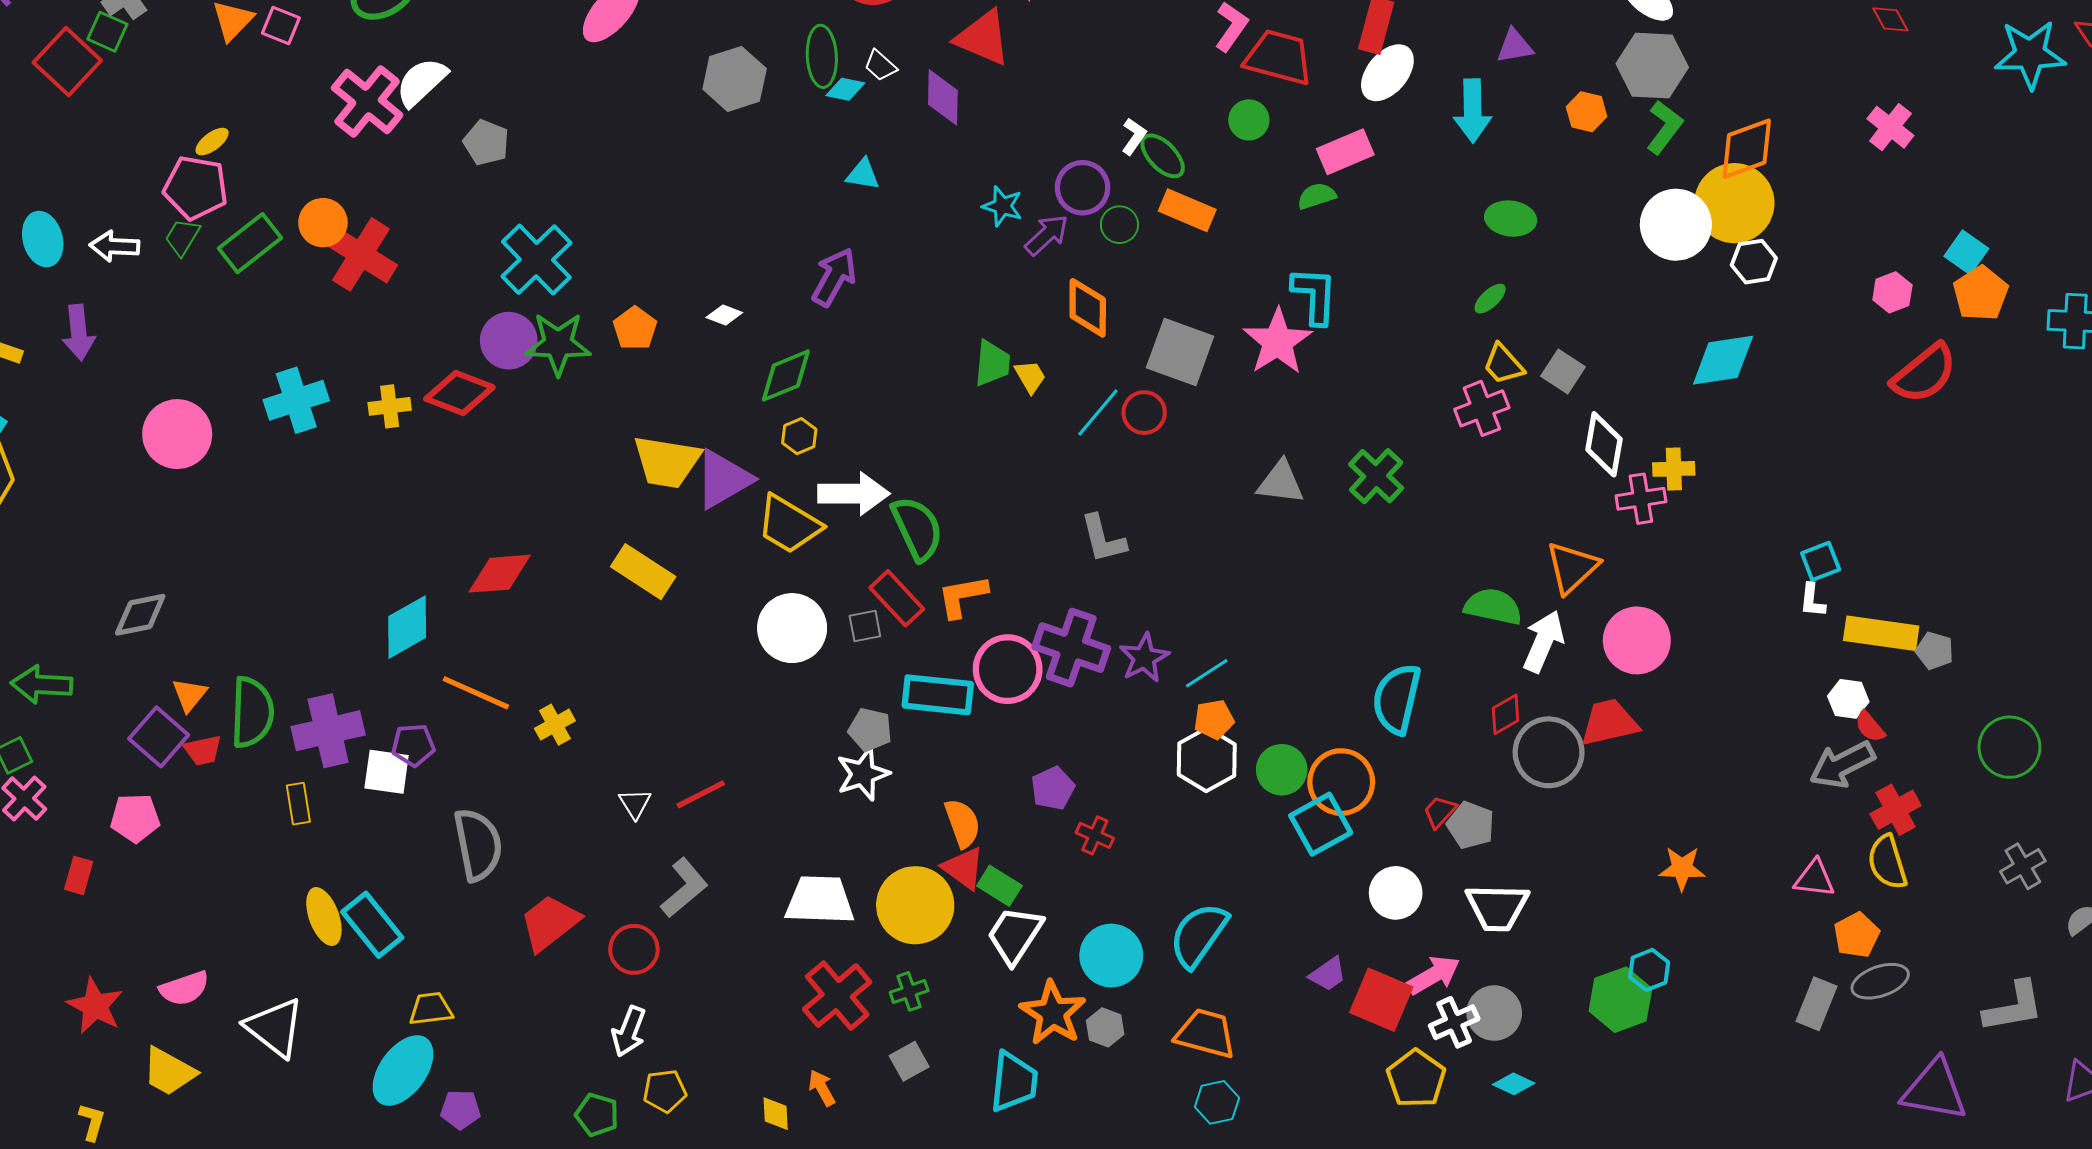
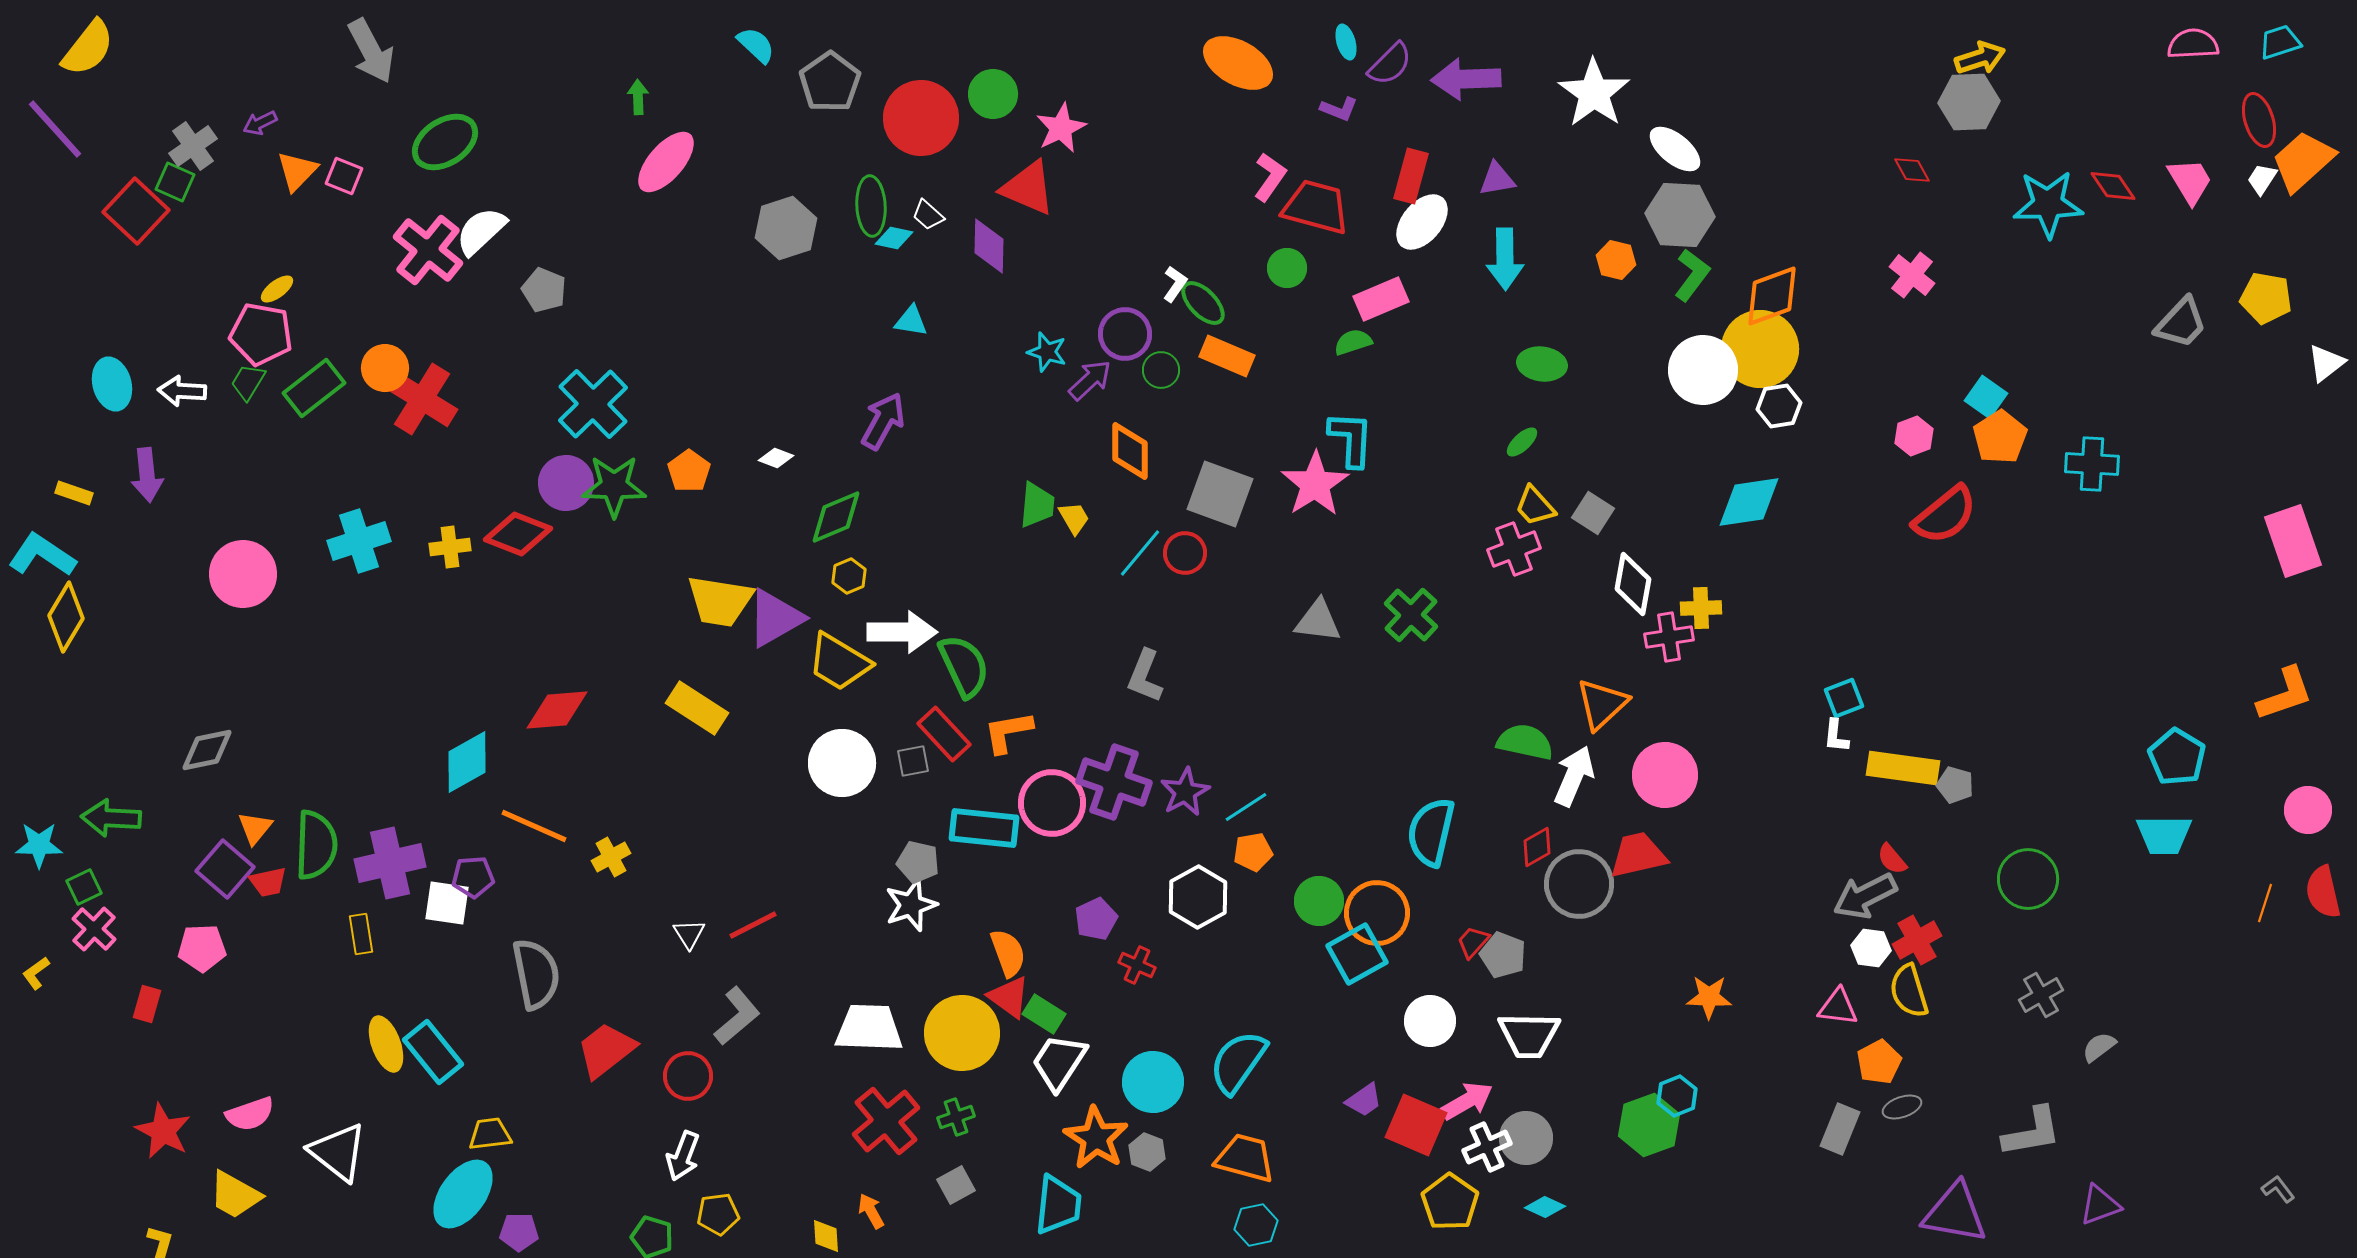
purple triangle: (1515, 46) -> (1497, 179), moved
gray L-shape: (1103, 539) -> (1145, 676), turned 36
white hexagon: (1848, 699) -> (1871, 948), moved
white hexagon: (1207, 759) -> (1198, 897), moved
gray ellipse: (1880, 981) -> (1902, 1107), size x0.7

